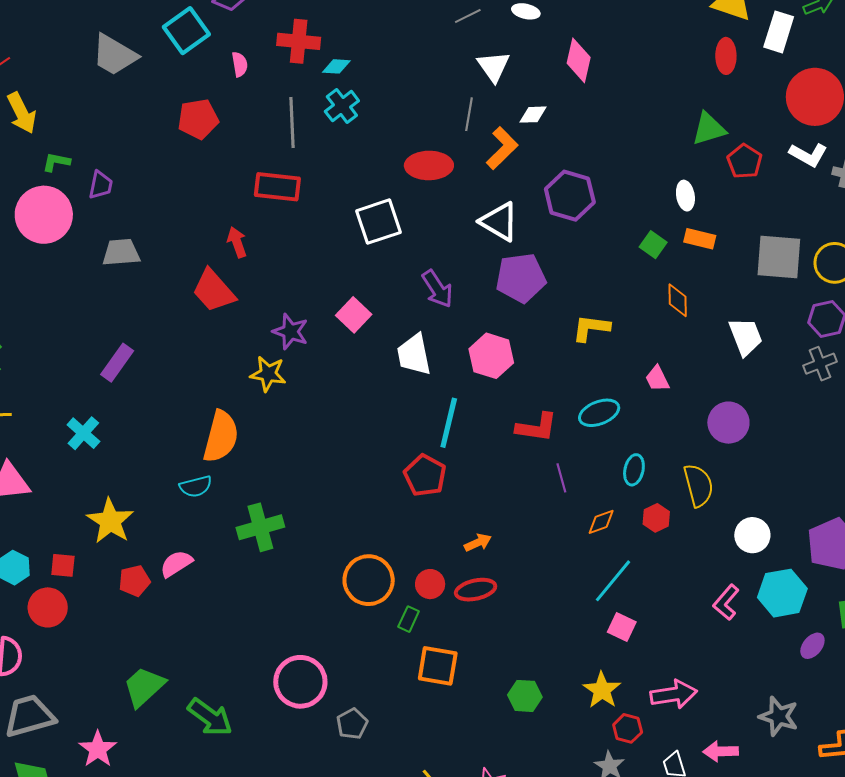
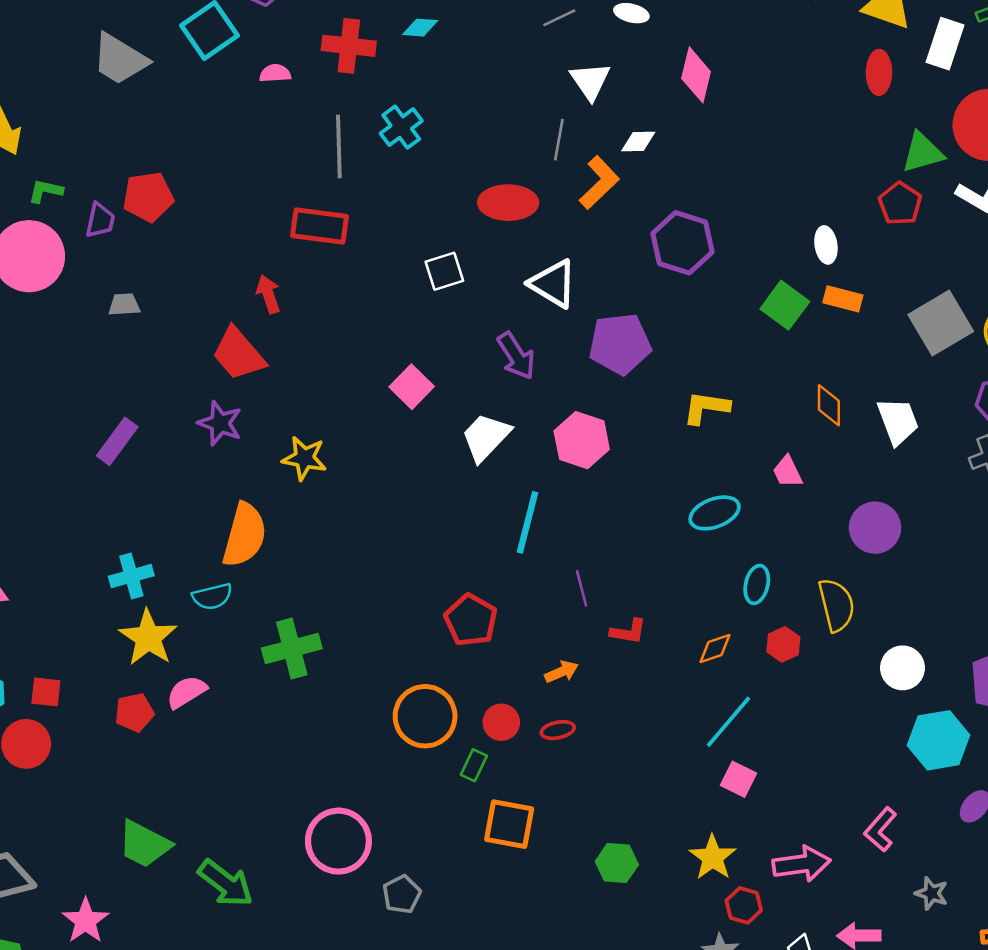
pink semicircle: (240, 64) -> (275, 73), turned -85
cyan diamond: (336, 66) -> (420, 28), moved
red pentagon: (198, 119) -> (148, 197), moved
green triangle: (709, 129) -> (922, 152), moved
white square: (379, 222) -> (444, 271), size x0.7
white triangle: (499, 222) -> (553, 284), moved
green square: (653, 245) -> (785, 305), size x1.4
gray trapezoid: (121, 252) -> (124, 305), size x0.7
gray square: (779, 257) -> (941, 323), turned -36
orange diamond: (678, 300) -> (829, 405), moved
purple star: (290, 332) -> (220, 423), moved
white trapezoid: (414, 355) -> (486, 437), turned 54
red L-shape: (537, 427) -> (628, 631), moved, size x0.7
cyan cross: (83, 433) -> (131, 576), moved, turned 32
red pentagon: (425, 475) -> (471, 620), moved
purple line: (561, 478) -> (582, 588), moved
yellow star: (110, 521) -> (148, 638), moved
red ellipse: (476, 590) -> (558, 730), size x0.7
pink L-shape: (726, 602) -> (880, 829), moved
green trapezoid: (144, 687) -> (144, 844), turned -111
gray star: (779, 716) -> (932, 893), size x0.7

